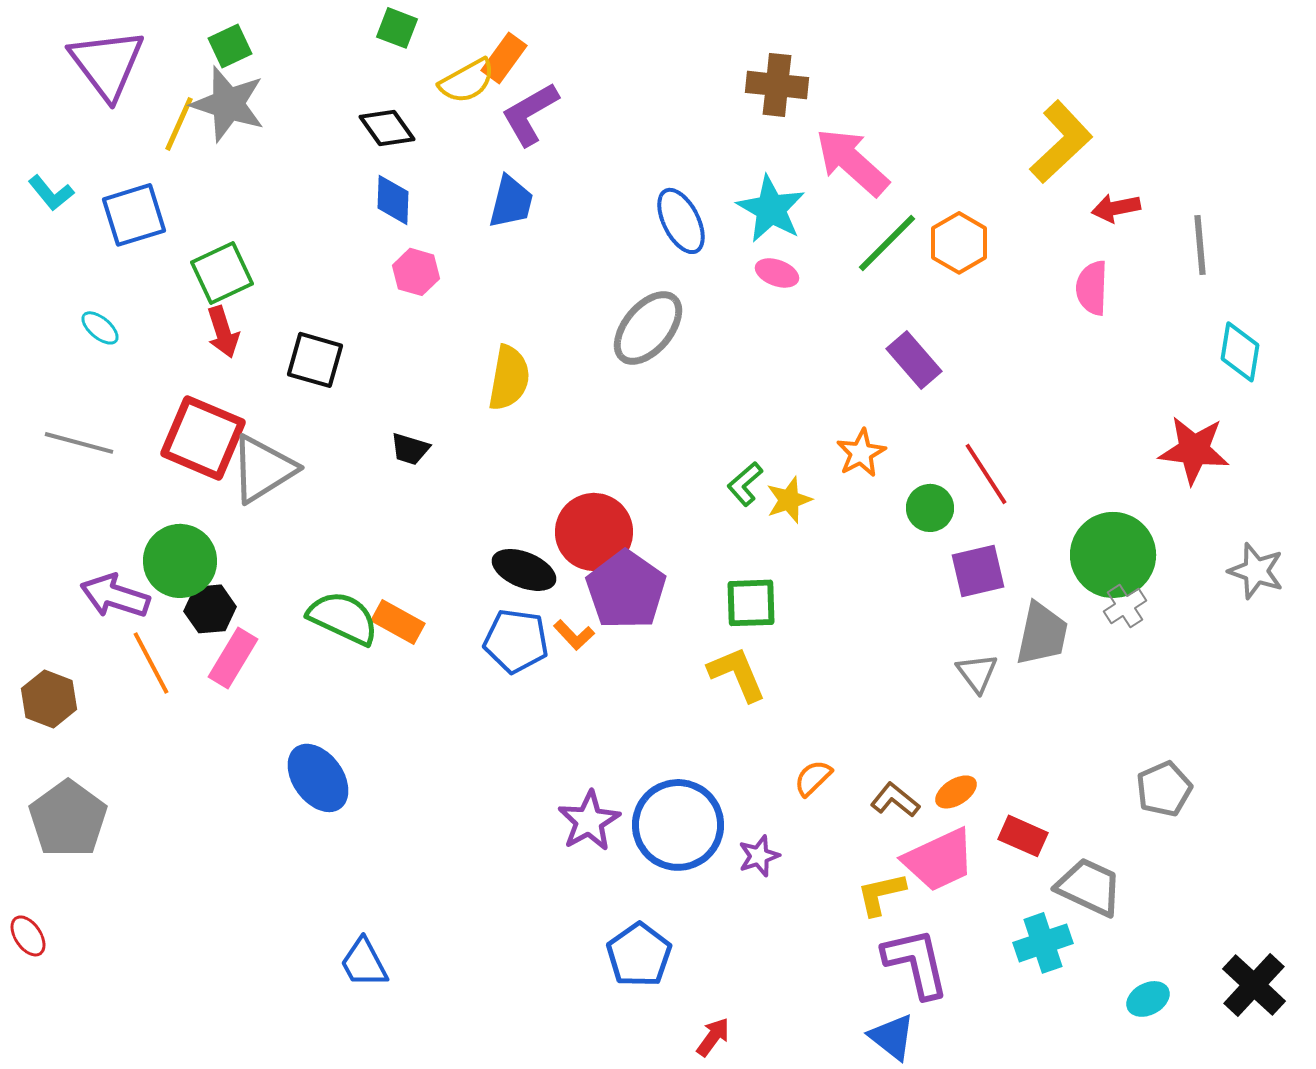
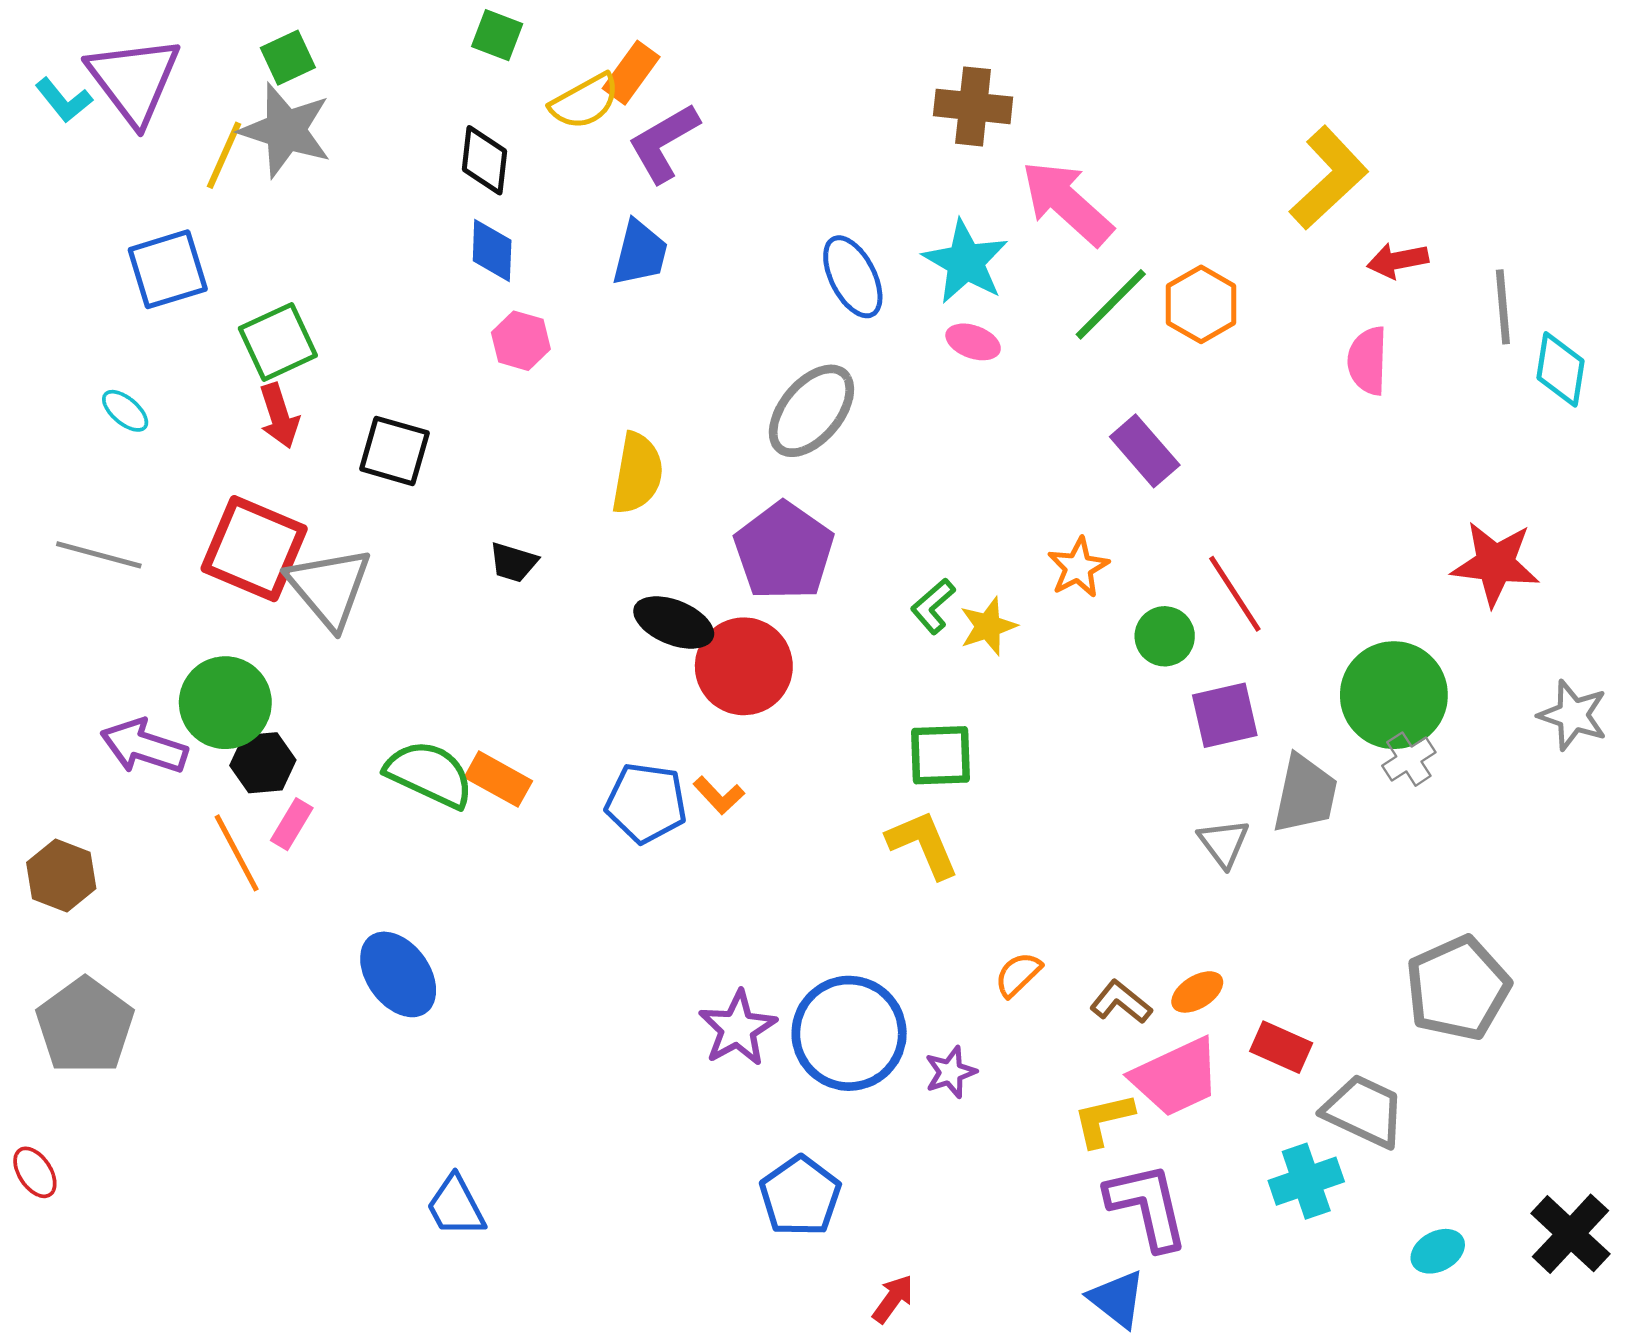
black diamond: (387, 128) -> (485, 160), turned 42
cyan L-shape: (51, 193) -> (64, 100), moved
cyan diamond: (1240, 352) -> (1560, 369), moved
gray triangle: (263, 469) -> (329, 587), turned -38
black ellipse: (524, 570) -> (674, 622), moved
purple pentagon: (626, 590) -> (784, 551), moved
pink rectangle: (233, 658) -> (292, 824), size x0.7
orange line: (151, 663) -> (237, 853), moved
gray pentagon: (1164, 789) -> (1458, 988), size x1.5

